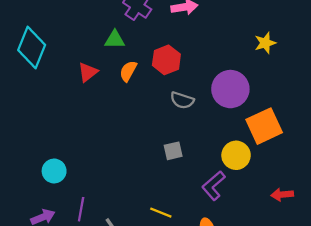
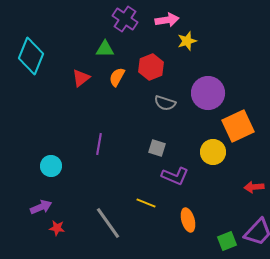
yellow star: (265, 43) -> (187, 41), moved
gray square: (173, 151) -> (157, 148), turned 30
purple L-shape: (214, 186) -> (175, 176), moved, turned -116
purple line: (81, 209) -> (99, 144), moved

